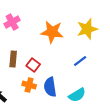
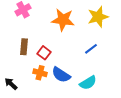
blue semicircle: (50, 87) -> (61, 75), turned -48

